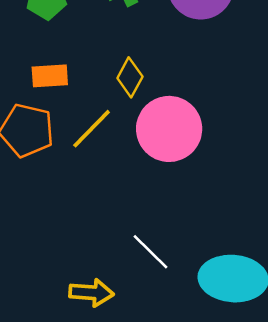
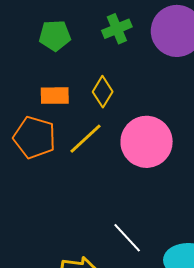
yellow diamond: (130, 77) -> (103, 92), moved

